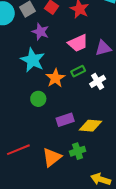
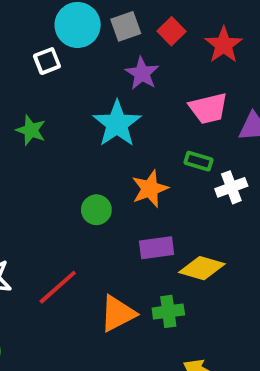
green rectangle: (78, 71) -> (199, 161), turned 32
orange star: (55, 78) -> (150, 189), moved
green circle: (38, 99) -> (96, 210), moved
red line: (18, 150) -> (58, 287), turned -30

